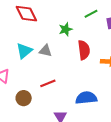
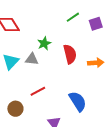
green star: (66, 29) -> (44, 43), moved
blue semicircle: (86, 98) -> (78, 101), turned 70

